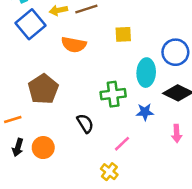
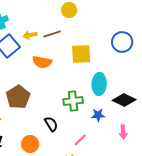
yellow square: (123, 34) -> (81, 54), size x1.5
blue circle: (175, 52) -> (122, 42), moved
orange circle: (43, 148) -> (30, 144), moved

